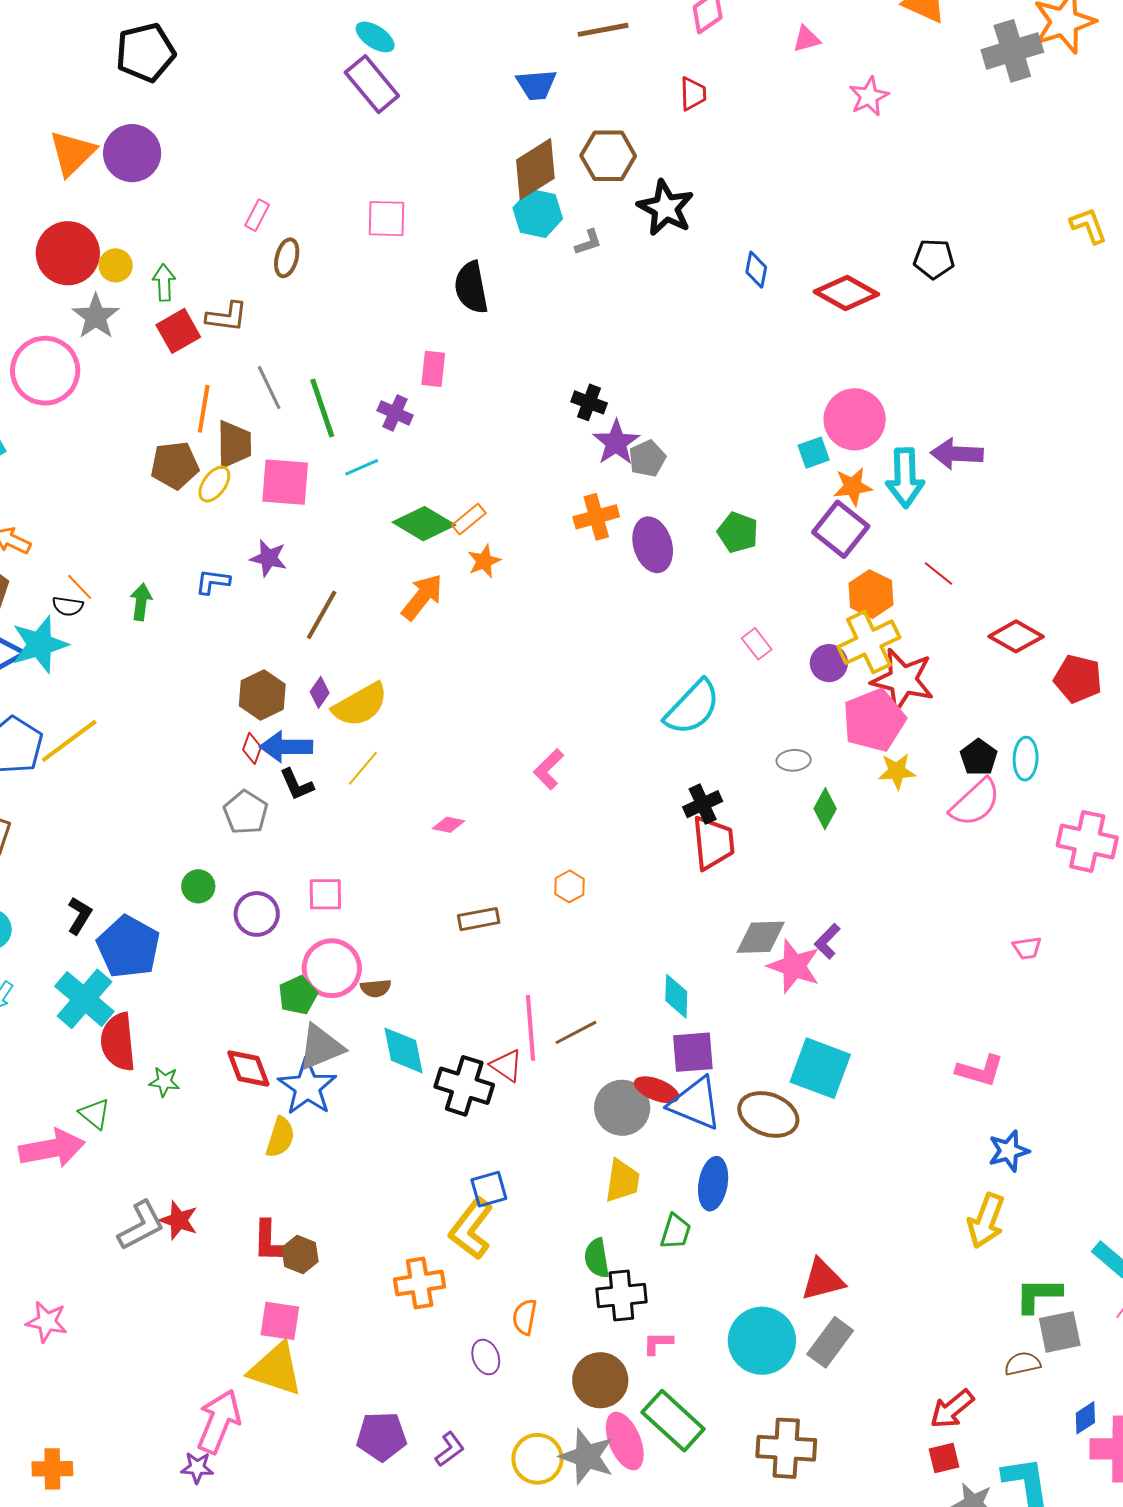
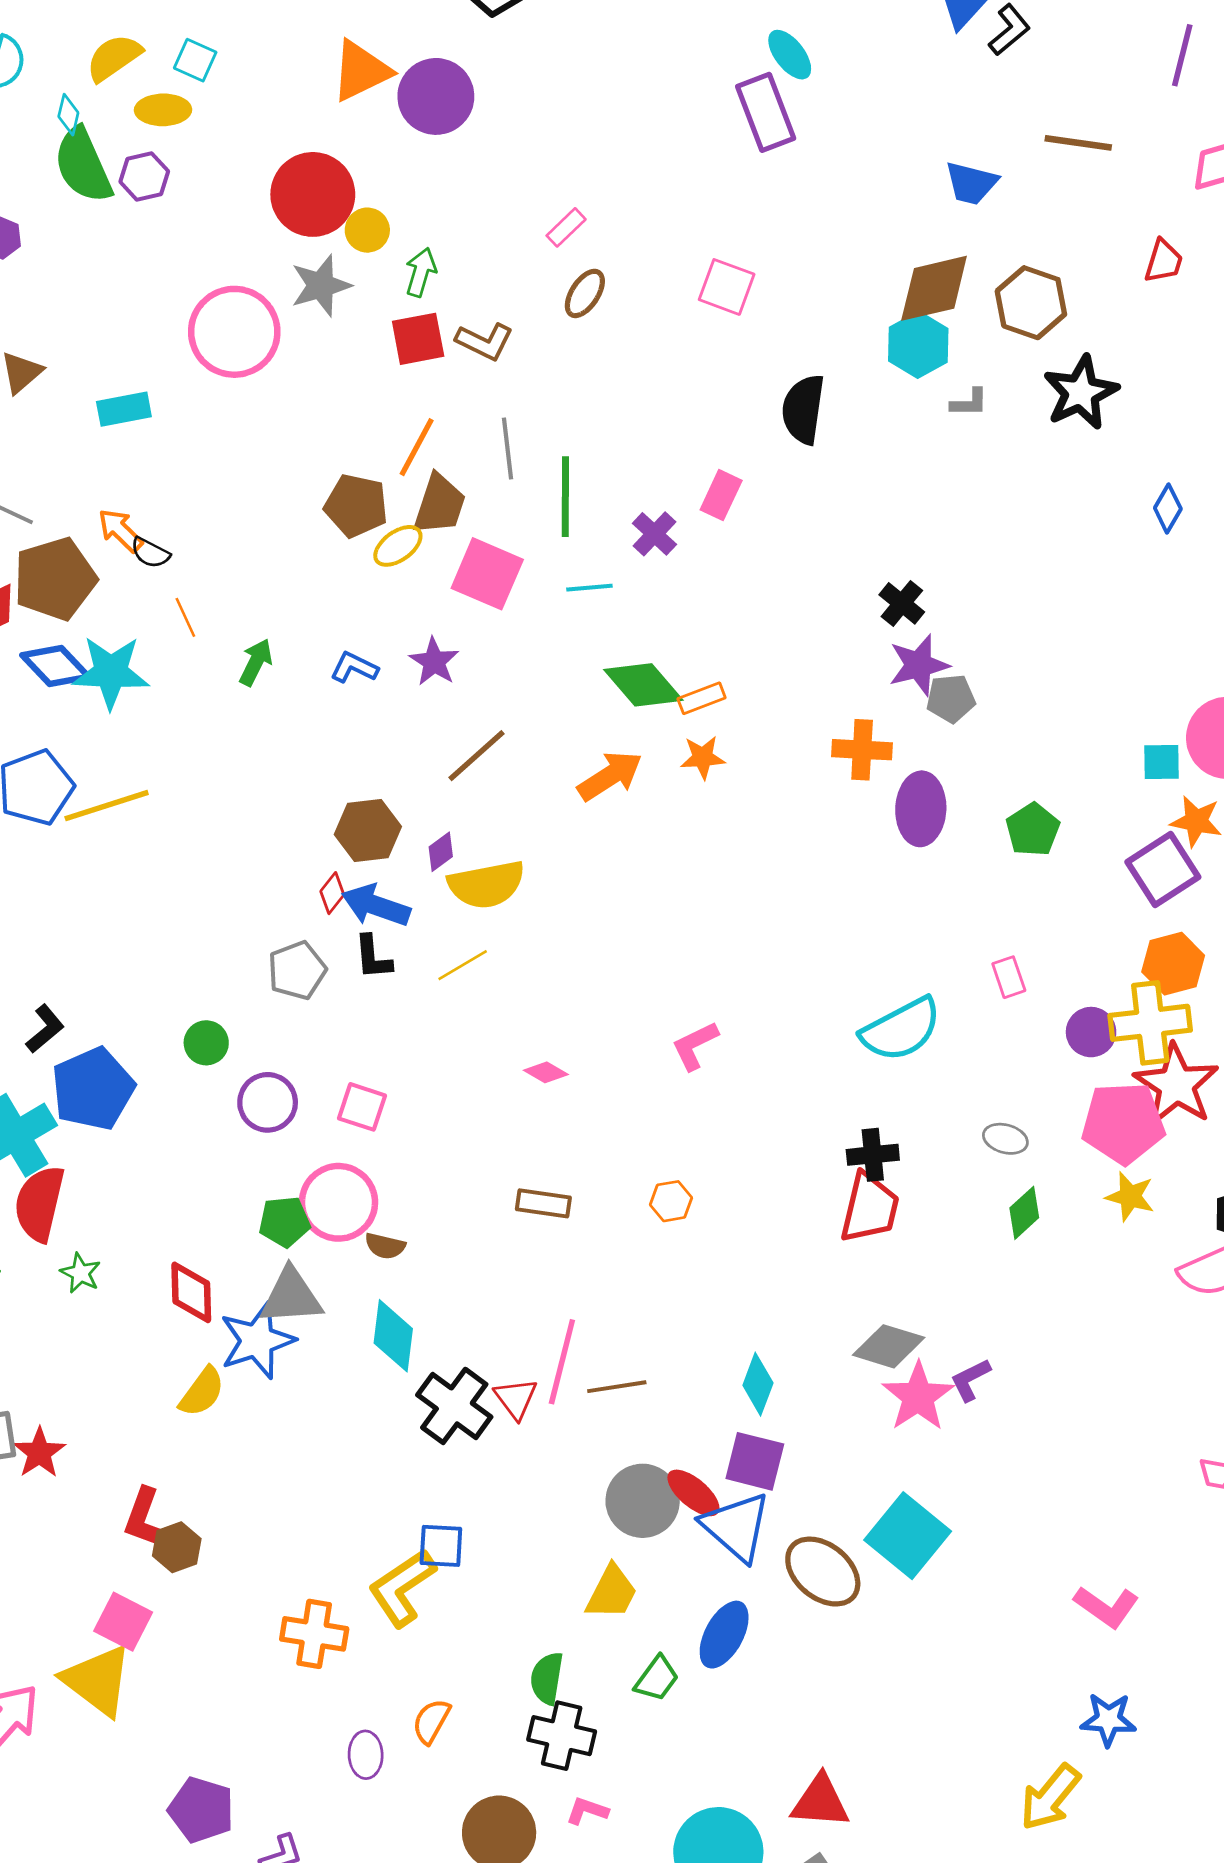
black semicircle: (68, 606) -> (150, 553), moved

